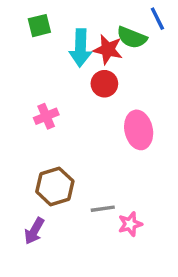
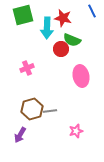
green square: (39, 26) -> (23, 15), size x1.5
green semicircle: (132, 38) -> (72, 40), moved
red star: (108, 50) -> (63, 18), moved
gray line: (103, 209) -> (50, 111), moved

